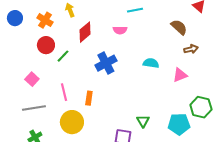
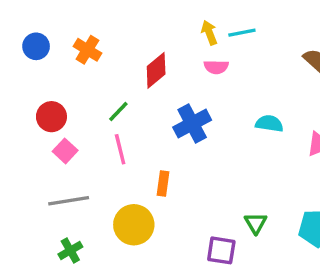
yellow arrow: (70, 10) -> (209, 33), moved
red circle: (46, 45) -> (51, 117), moved
pink line: (64, 92) -> (120, 149), moved

